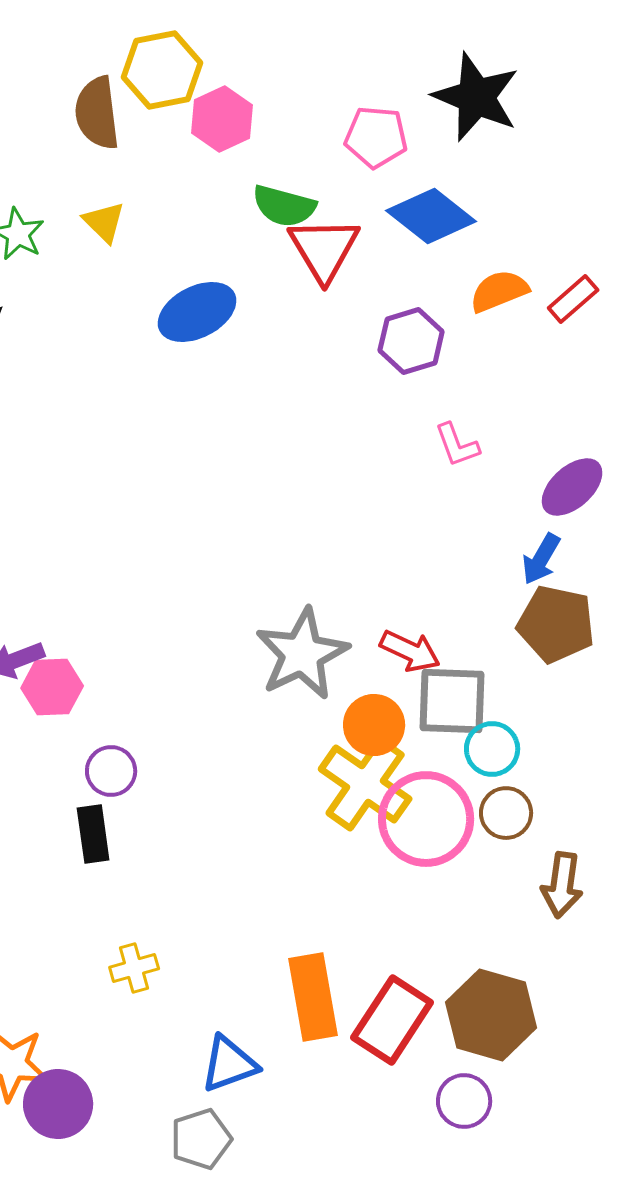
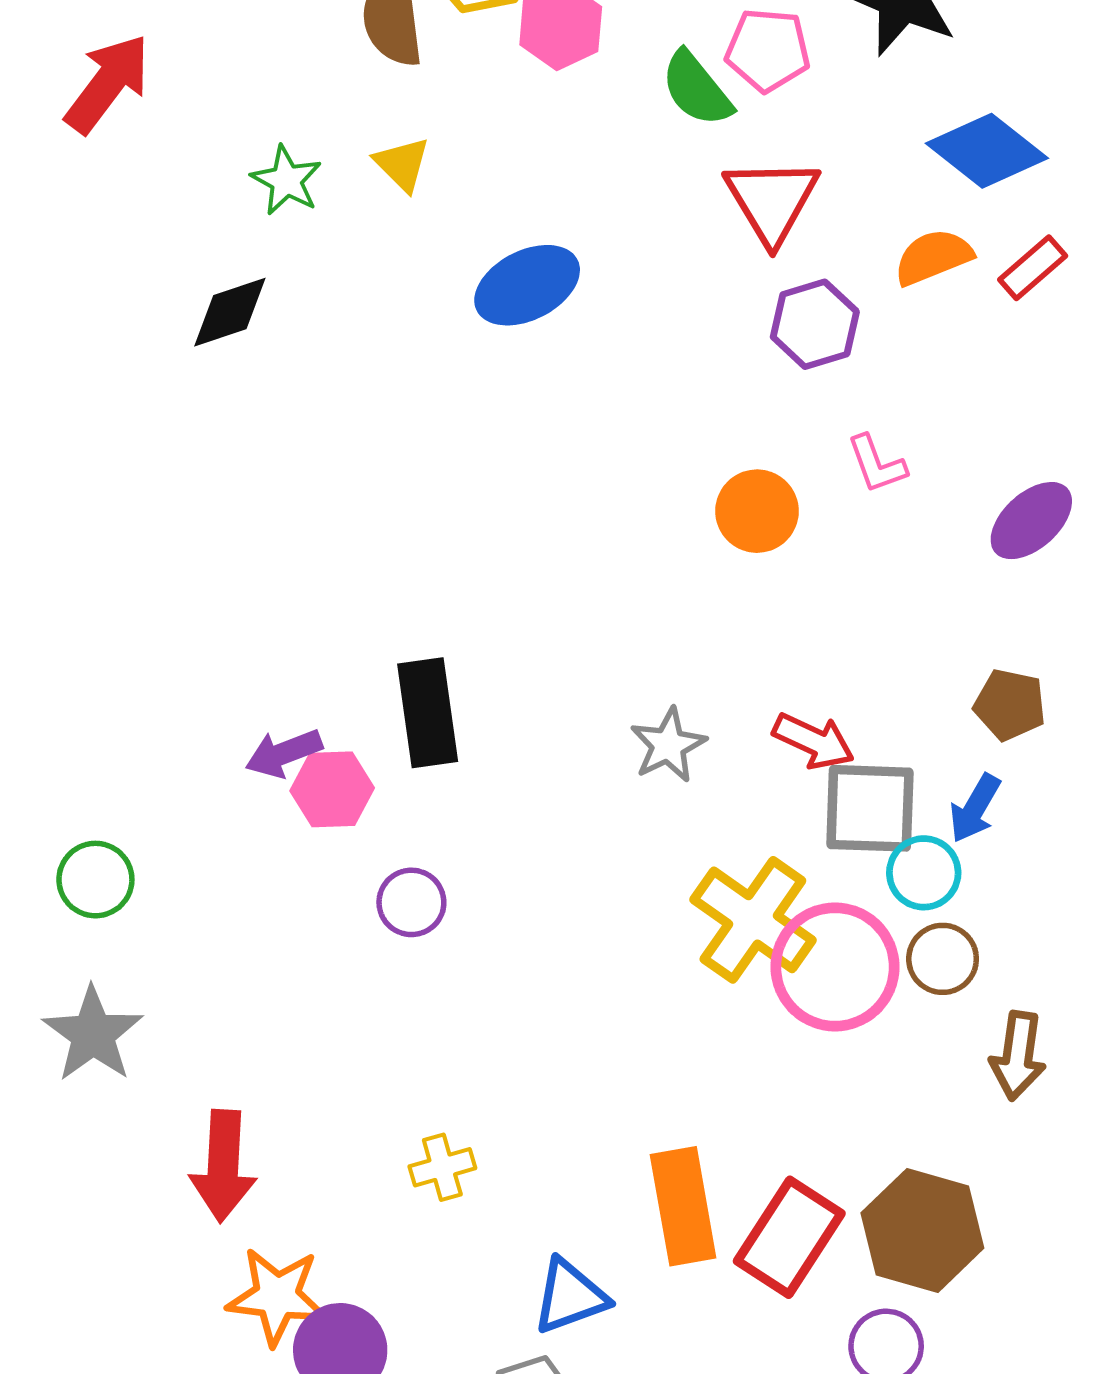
green semicircle: (284, 206) -> (697, 89), moved, turned 36
blue diamond: (431, 216) -> (987, 151), moved
red triangle: (324, 249) -> (772, 201), moved
blue arrow: (541, 559) -> (975, 808), moved
brown pentagon: (556, 624) -> (1010, 705), size x0.7
gray star: (302, 654) -> (668, 745), size x0.6
orange circle: (374, 725) -> (757, 511), moved
black rectangle: (93, 834) -> (428, 713), moved, size x1.4

